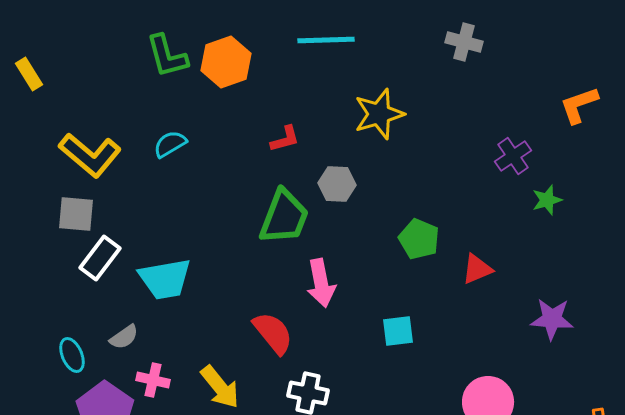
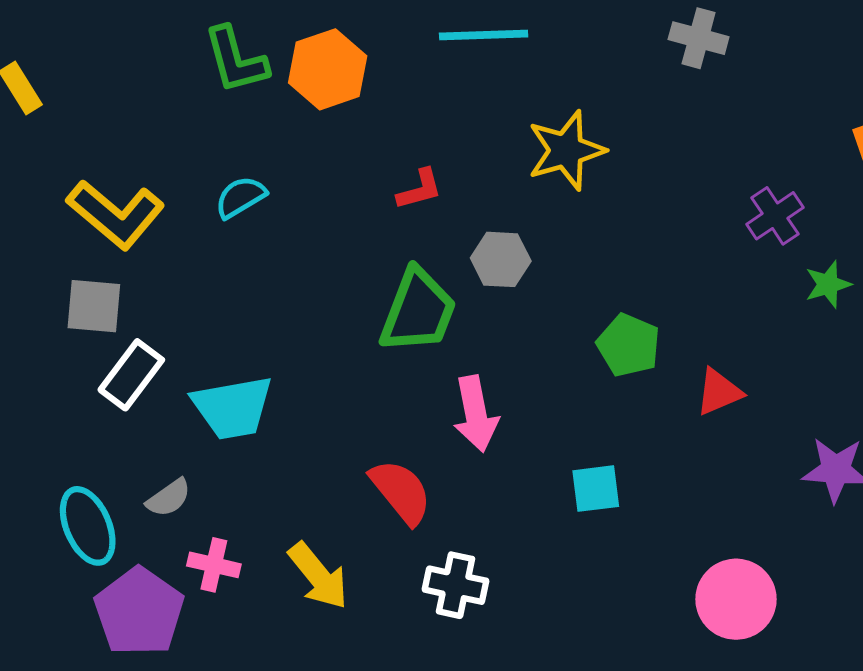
cyan ellipse: (72, 355) -> (88, 526), size x1.4

